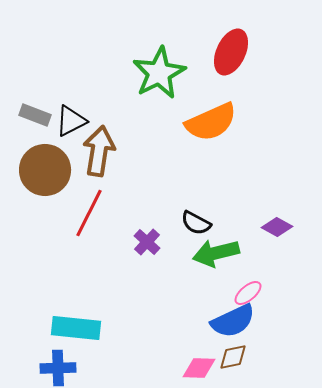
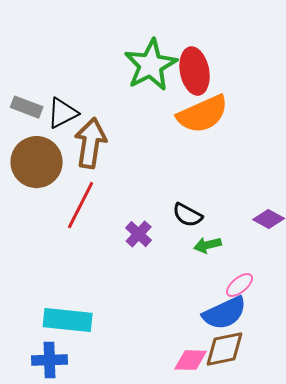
red ellipse: (231, 52) -> (195, 71), moved, turned -36
green arrow: (216, 253) -> (208, 245), size x0.6
brown diamond: (233, 357) -> (225, 349), size x1.4

